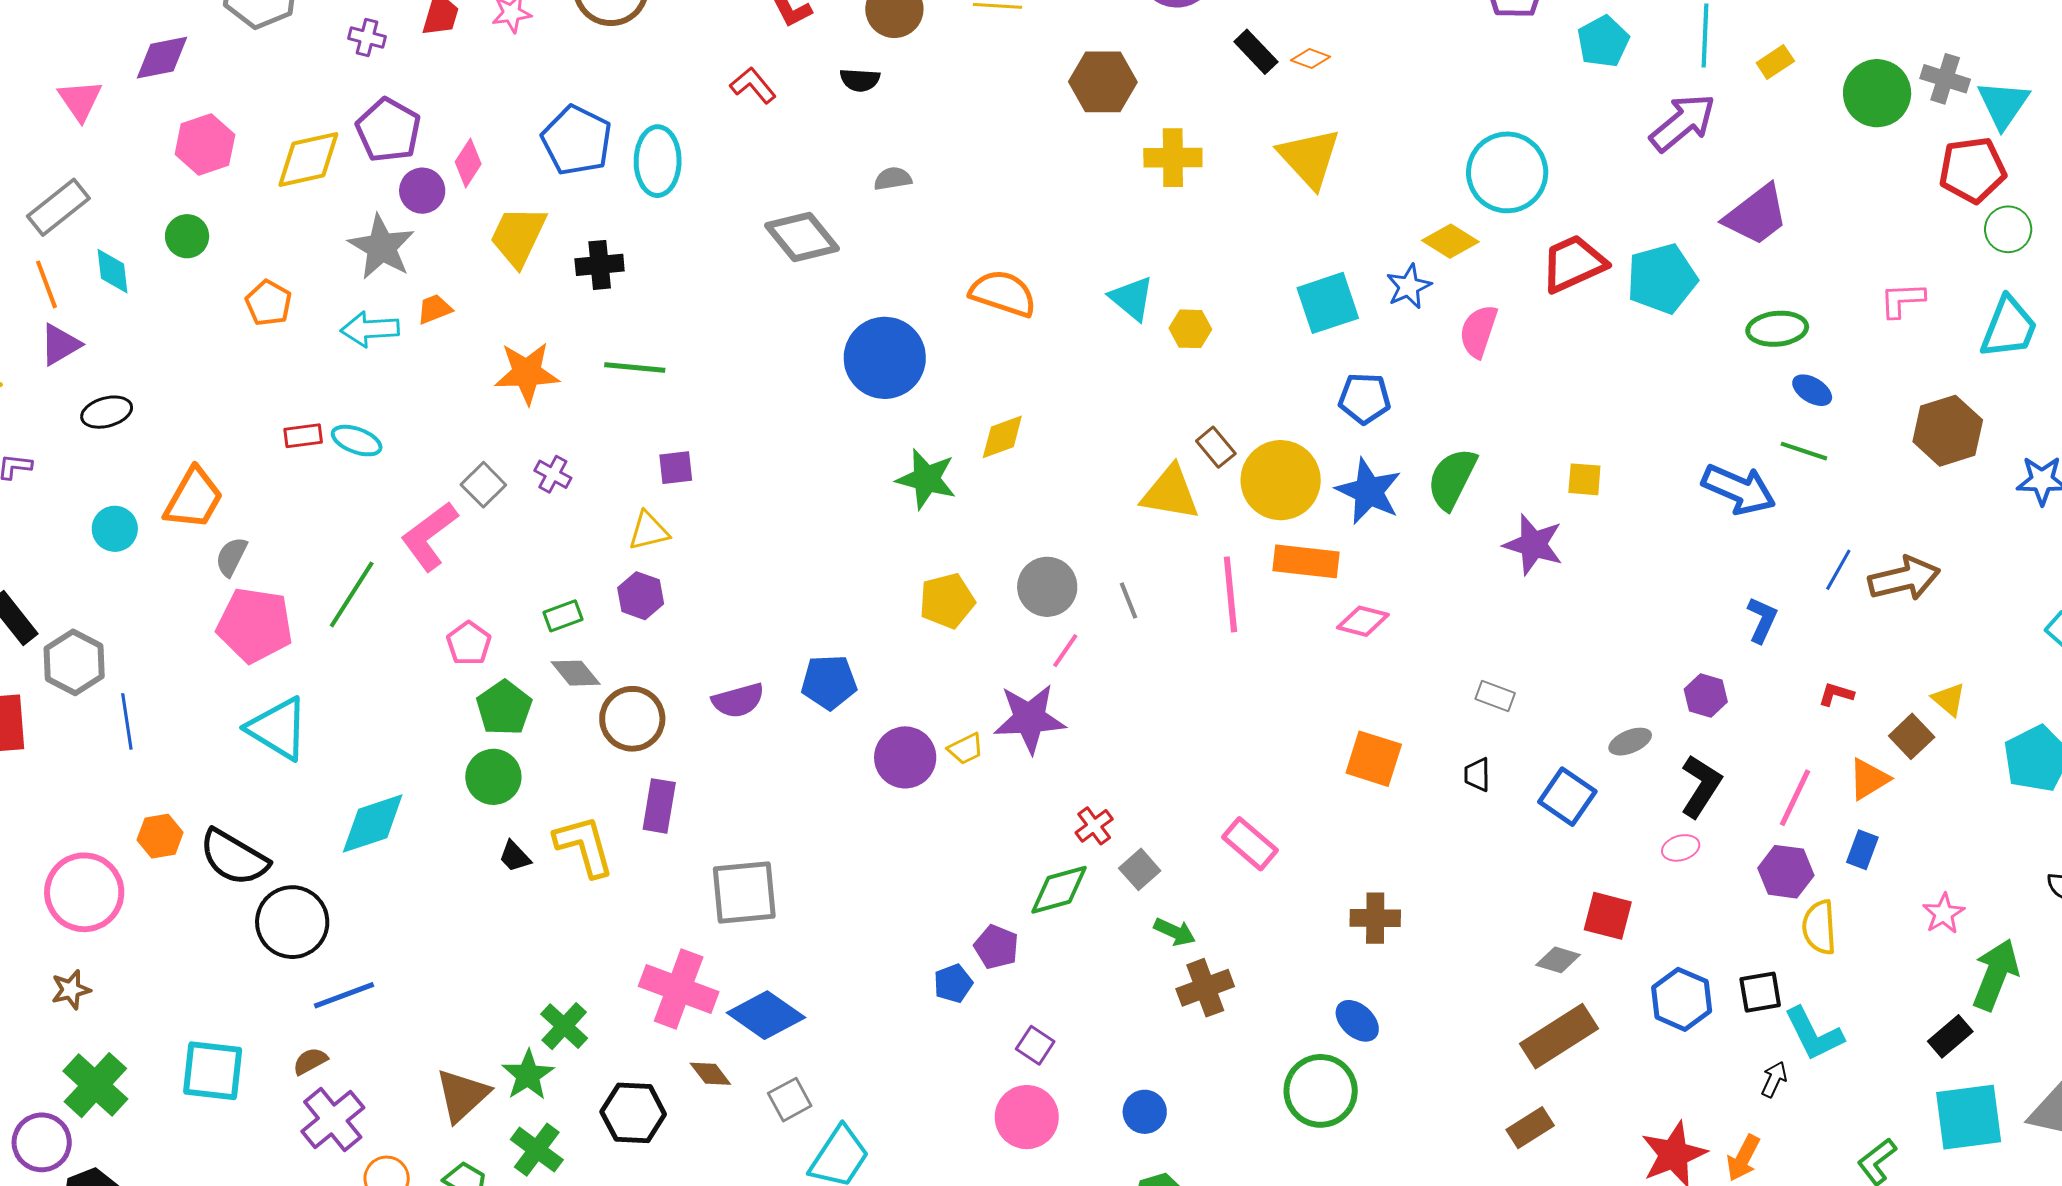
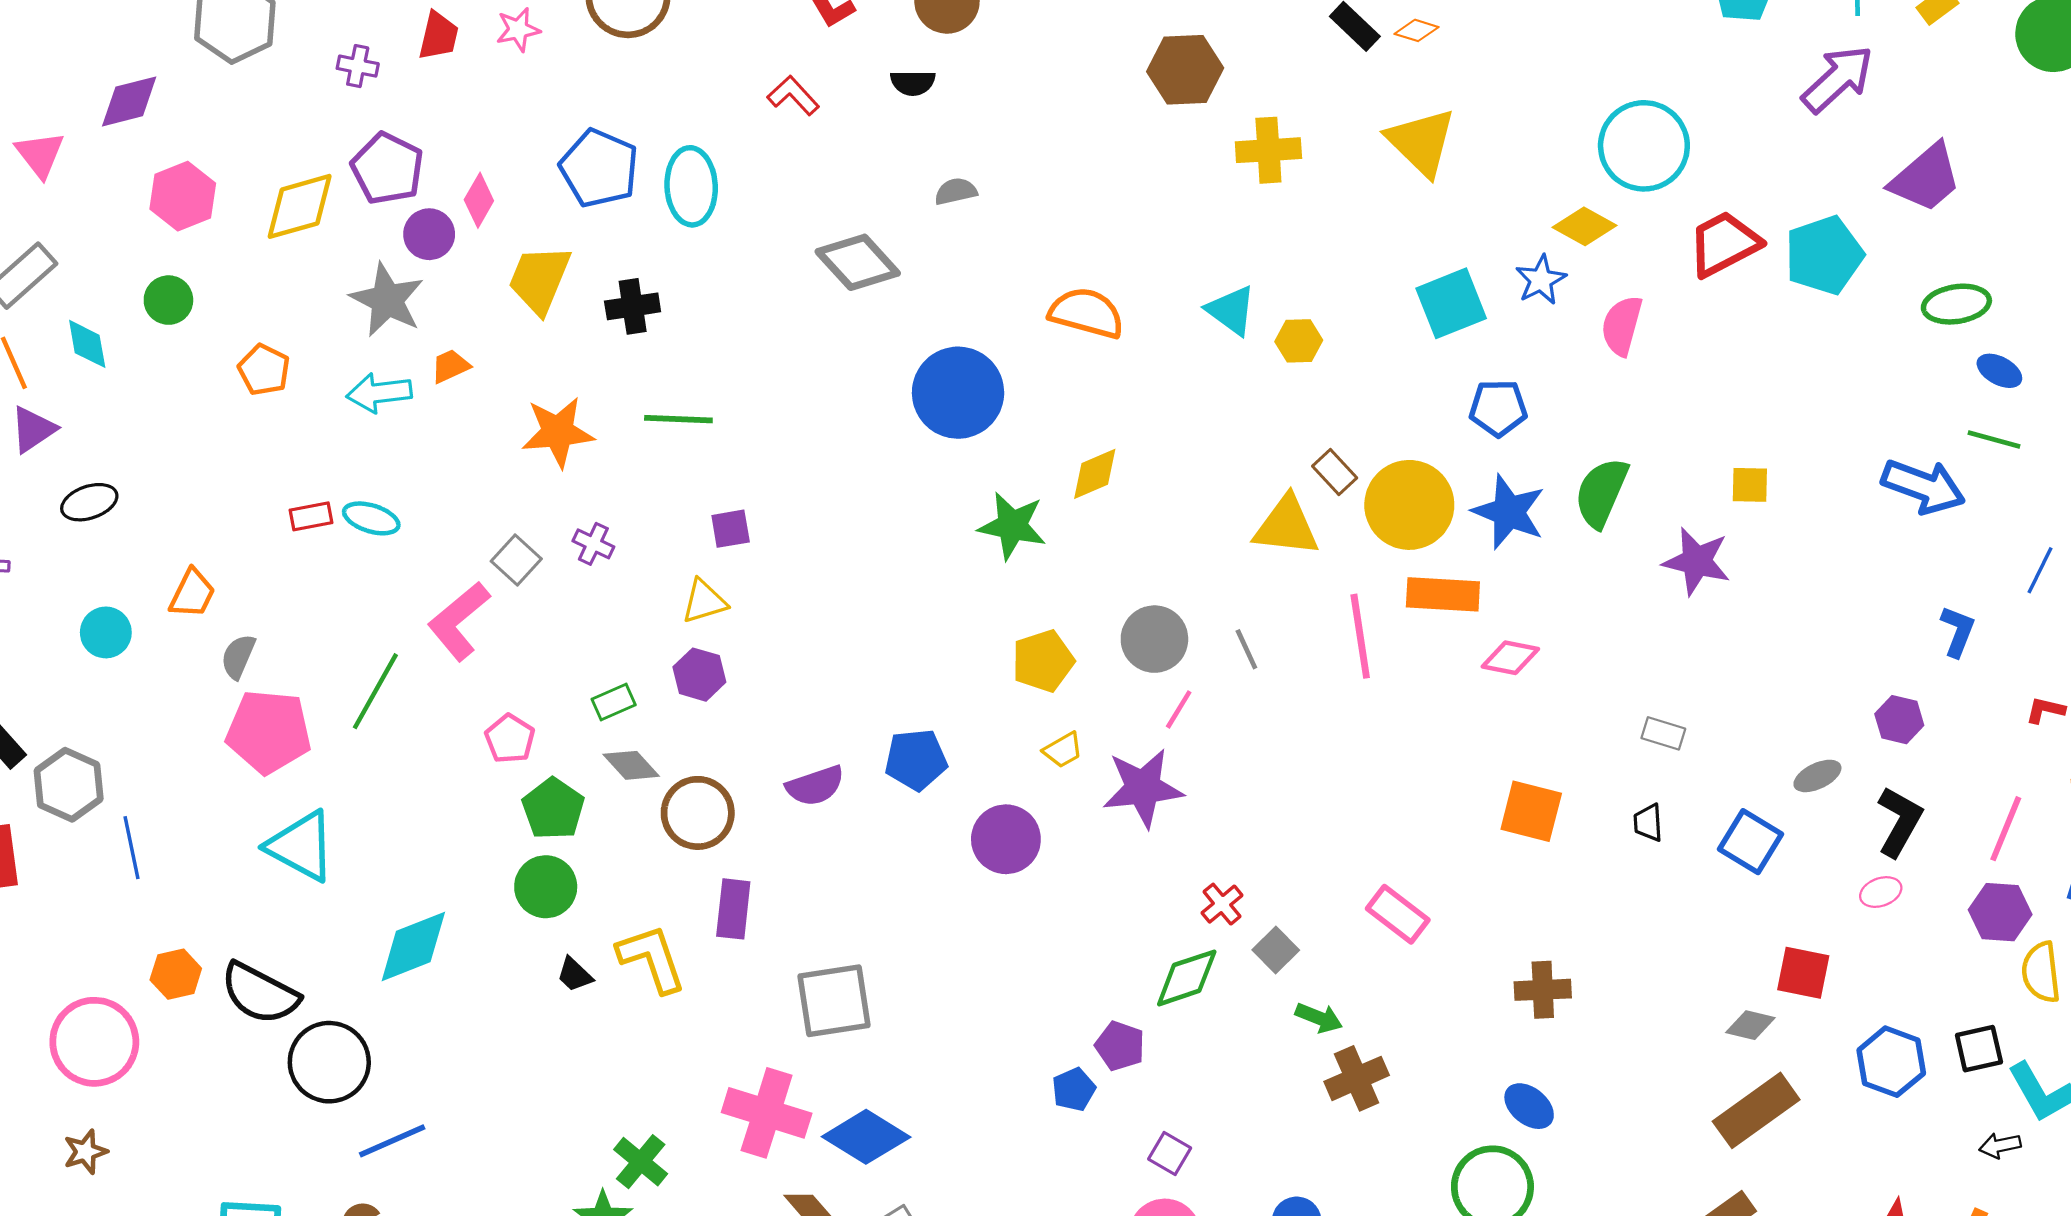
orange trapezoid: (194, 499) -> (192, 594), size x0.7
yellow trapezoid: (966, 749) -> (1063, 750), moved
black arrow: (1774, 1079) -> (2000, 1145), turned -123

